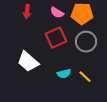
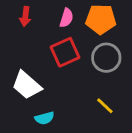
pink semicircle: (57, 13) -> (66, 18), turned -104
cyan semicircle: (64, 74) -> (44, 118), moved

